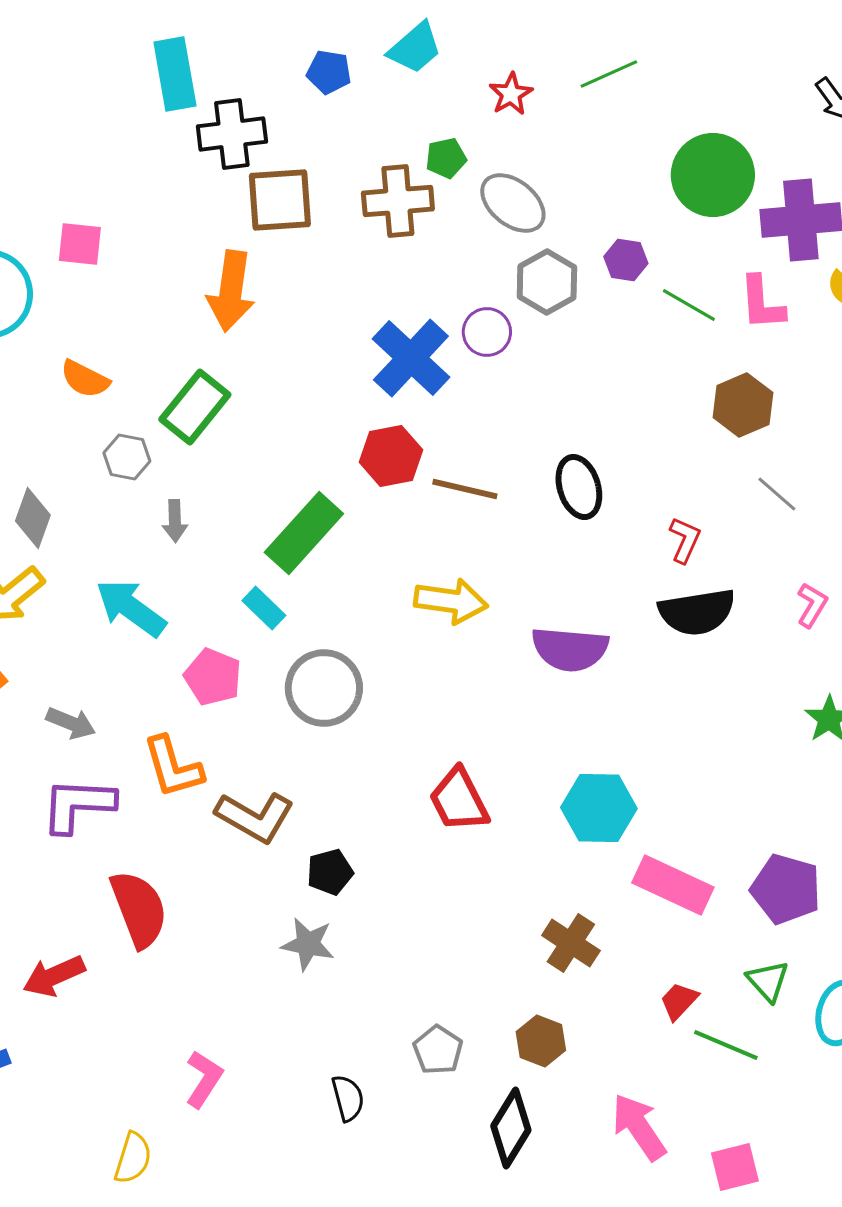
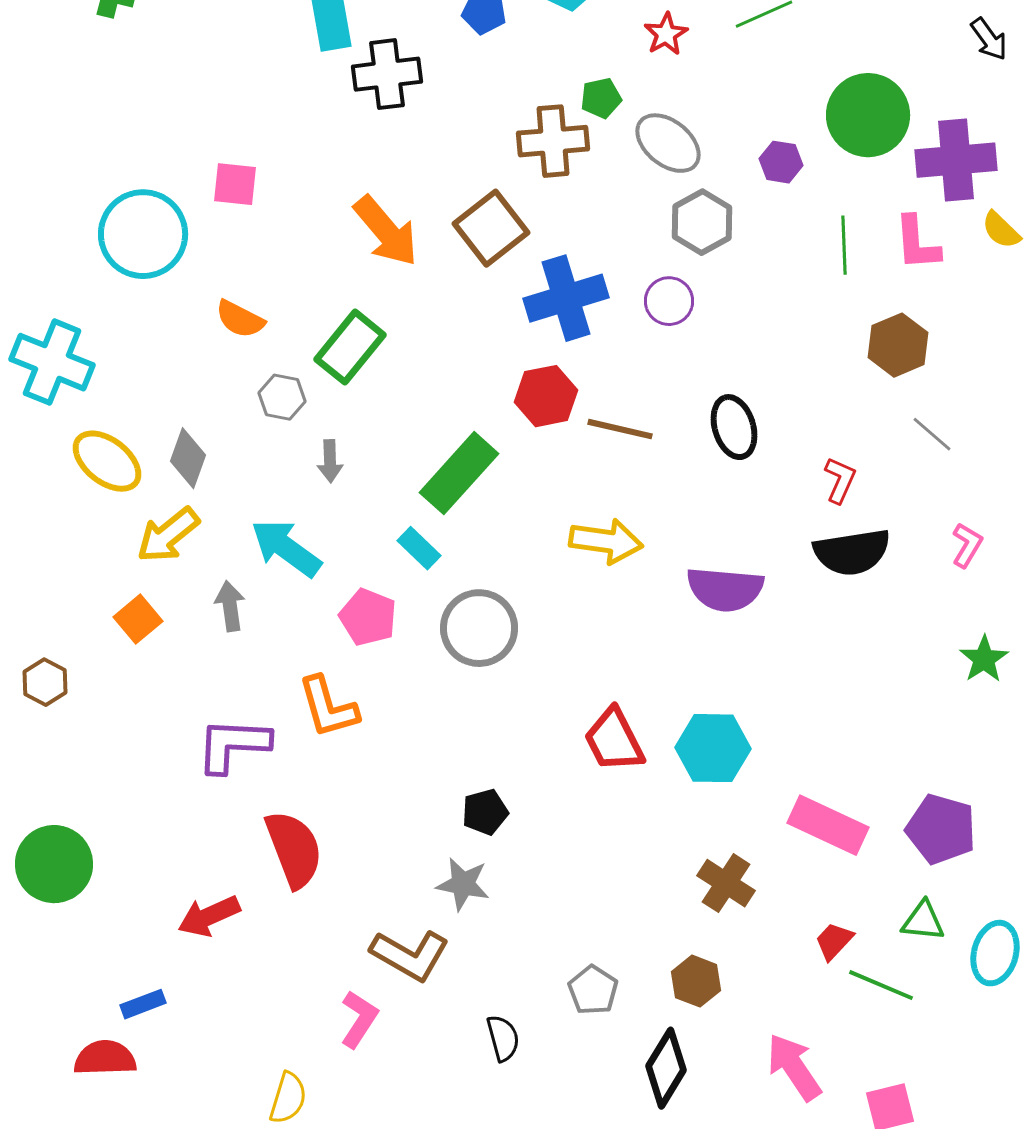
brown square: (280, 200) -> (491, 228), moved, turned -34
purple hexagon: (626, 260) -> (781, 162), moved
orange arrow: (231, 291) -> (386, 231), turned -48
green line: (689, 305) -> (844, 245), turned 58
purple circle: (487, 332) -> (669, 301), moved
blue cross: (411, 358) -> (566, 298), turned 30
gray arrow: (71, 723) -> (230, 606), moved, turned -120
cyan hexagon: (599, 808) -> (713, 748), moved
brown L-shape: (255, 817) -> (410, 955), moved
green triangle: (768, 981) -> (923, 921), turned -42

